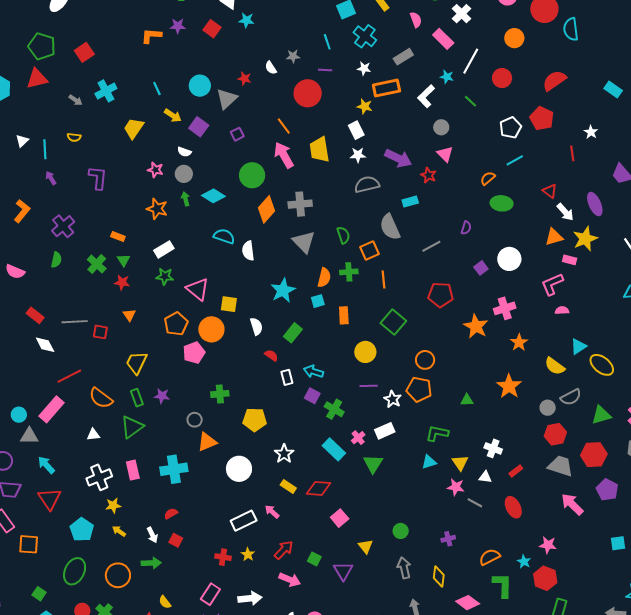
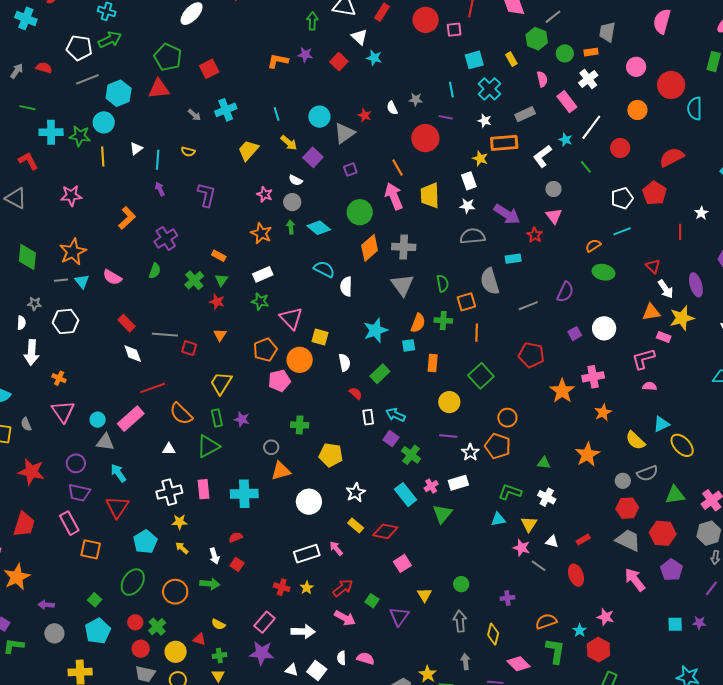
purple semicircle: (466, 228) -> (565, 292), size x1.5
white cross: (493, 448) -> (547, 497), moved
yellow semicircle: (165, 602) -> (218, 624), turned -32

